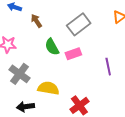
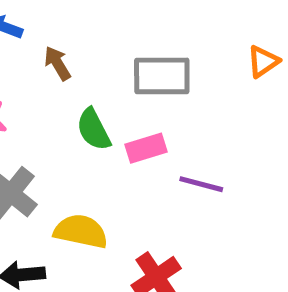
gray rectangle: (79, 24) -> (162, 76), turned 35
purple line: (108, 67) -> (201, 184), moved, turned -66

